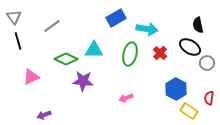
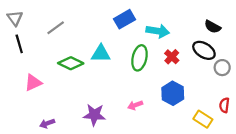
black semicircle: (198, 25) -> (213, 27), turned -49
purple star: (83, 81) -> (94, 115), moved
blue hexagon: (176, 89) -> (173, 93), moved

